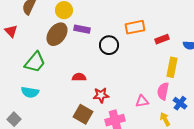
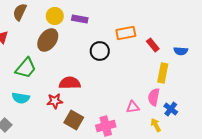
purple rectangle: (82, 29) -> (80, 19), moved
red rectangle: (162, 39) -> (153, 45), turned 72
red semicircle: (79, 77) -> (70, 83), size x1.5
red star: (101, 95) -> (55, 101), moved

